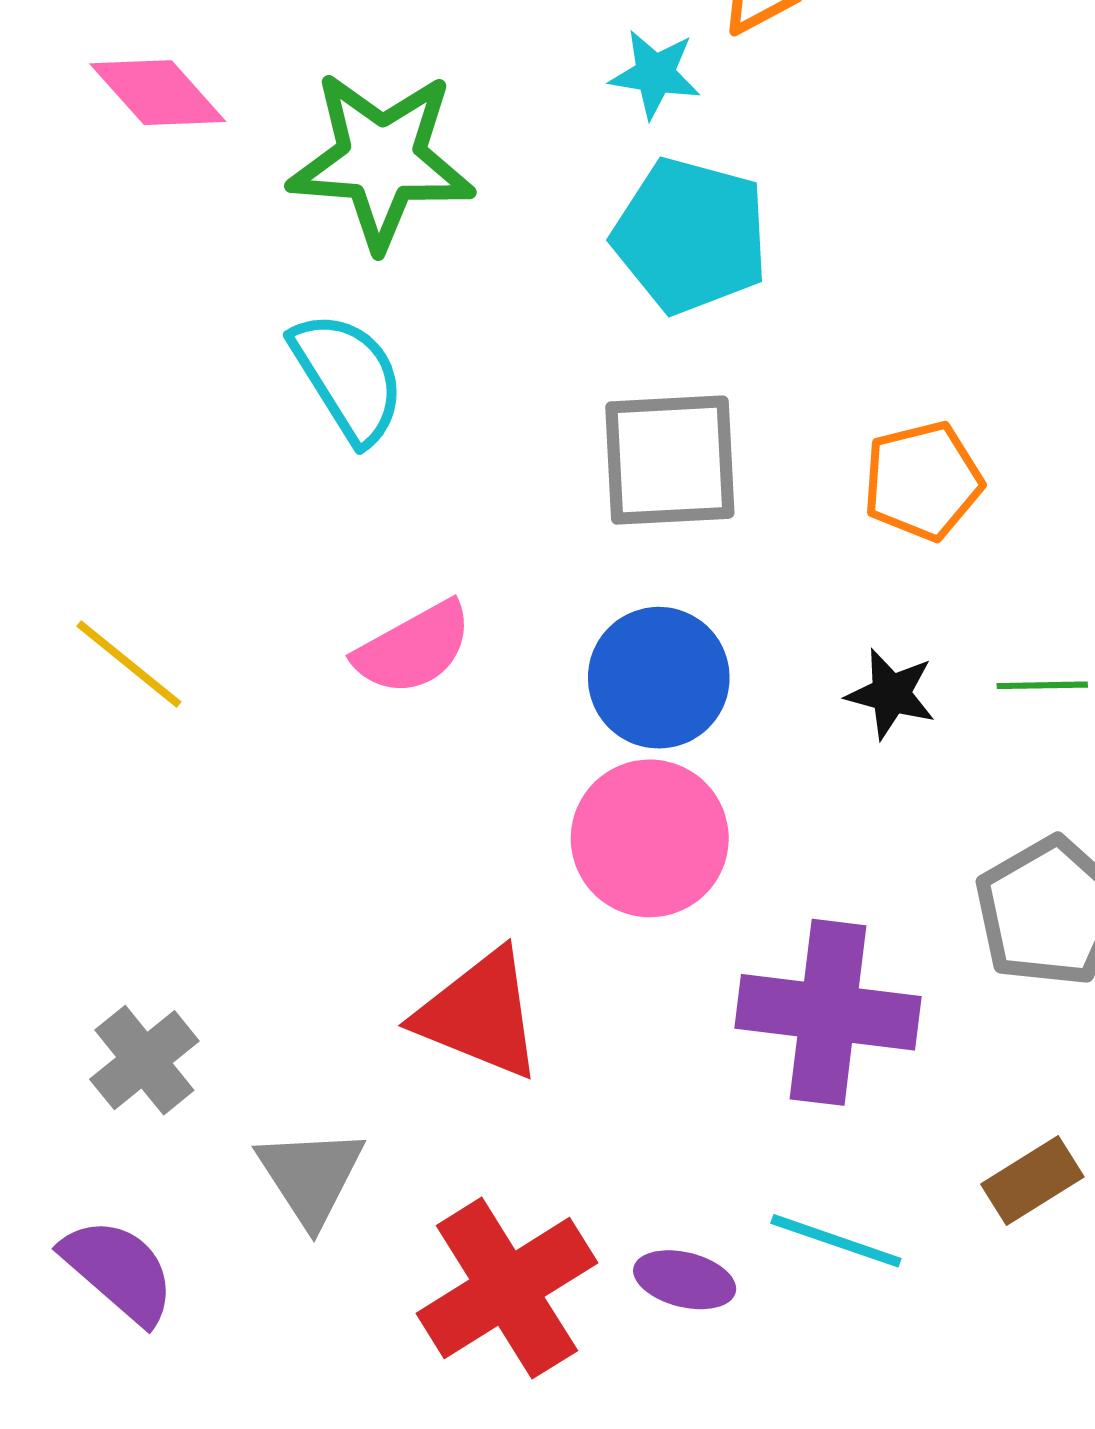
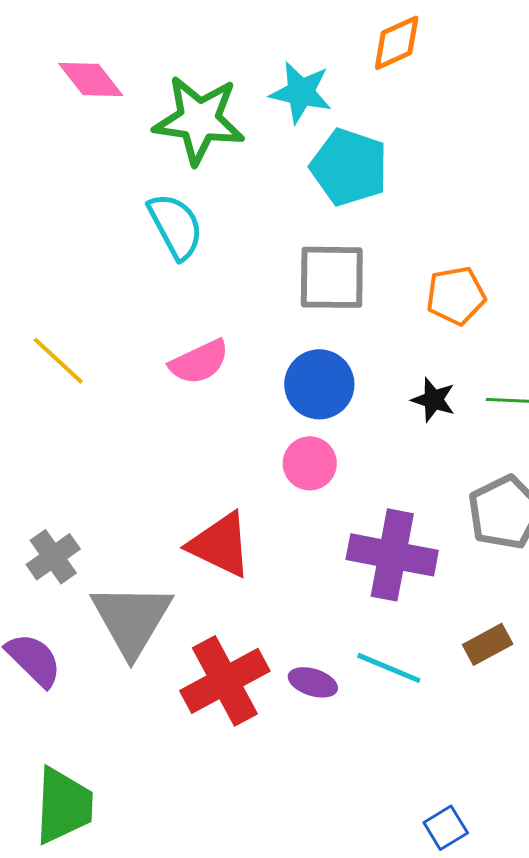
cyan star: (655, 74) -> (301, 92), moved, size x1.4
pink circle: (650, 838) -> (310, 463), size x0.7
gray triangle: (311, 1176) -> (132, 619), size x1.5

